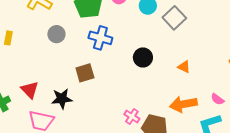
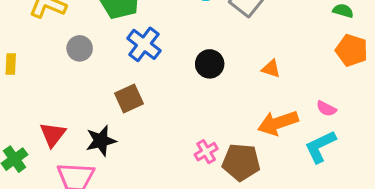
blue cross: (100, 38) -> (144, 44), turned 30
red triangle: (30, 90) -> (53, 134), turned 30
pink cross: (132, 117) -> (206, 152), turned 35

